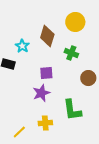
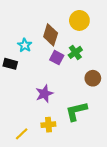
green cross: (71, 53) -> (75, 52), turned 32
purple square: (46, 73) -> (57, 58), moved, turned 32
green L-shape: (72, 110) -> (76, 111), turned 85

